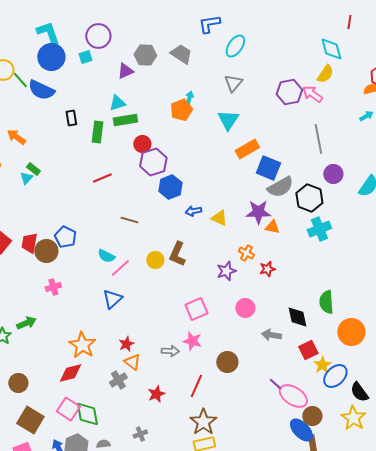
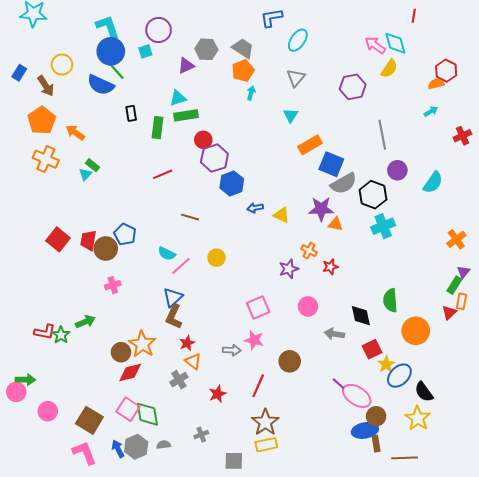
green line: (20, 80) -> (117, 72), moved
pink arrow: (312, 94) -> (375, 45), moved
orange pentagon: (181, 110) -> (243, 71), moved
cyan triangle: (228, 120) -> (291, 115), size x0.7
brown L-shape: (177, 254) -> (174, 317), moved
brown circle: (18, 383) -> (121, 352), moved
blue ellipse: (301, 430) -> (365, 430), turned -55

